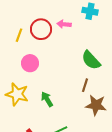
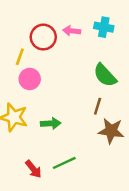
cyan cross: (90, 11) -> (104, 27), moved
yellow line: (19, 35) -> (20, 57), moved
green arrow: (47, 99) -> (51, 123), turned 119

